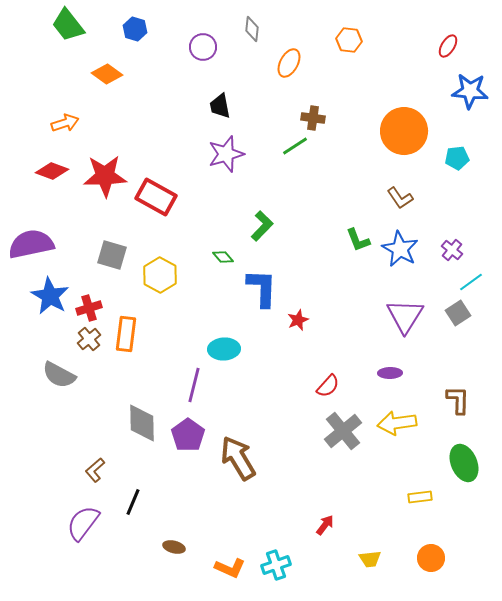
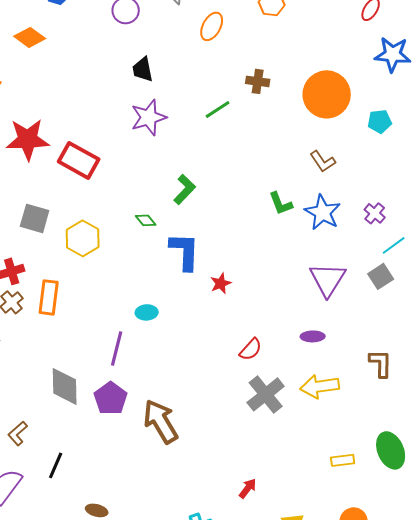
brown cross: (313, 118) -> (258, 81), moved
cyan ellipse: (224, 349) -> (147, 312), size x0.7
green ellipse: (464, 463) -> (391, 450), moved

